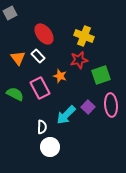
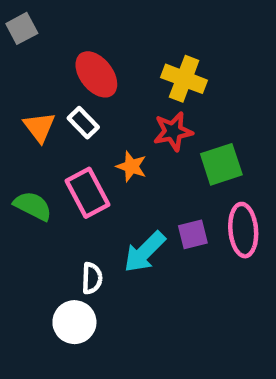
purple square: (88, 107) -> (193, 234), turned 32
white circle: (50, 147) -> (74, 322), moved

